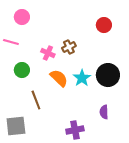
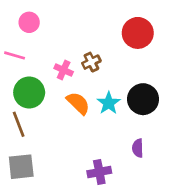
red circle: (104, 25) -> (138, 33), size x1.5
green circle: (22, 70) -> (29, 93), size x1.5
brown line: (36, 100) -> (19, 124), moved

